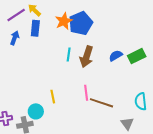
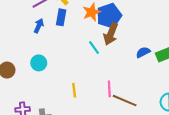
cyan line: (69, 55) -> (94, 47), turned -48
brown arrow: (87, 57) -> (111, 34), moved
cyan circle: (36, 111) -> (39, 63), moved

